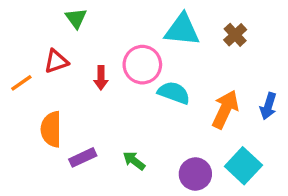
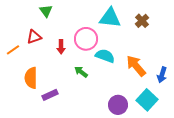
blue arrow: (268, 106) -> (162, 75), moved
orange arrow: (225, 109) -> (136, 66), turned -65
green arrow: (134, 161) -> (81, 72), moved

